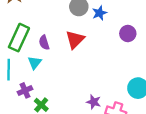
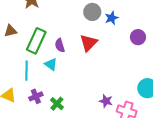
cyan triangle: (35, 63) -> (51, 64), turned -32
purple cross: (25, 90) -> (36, 96), moved

